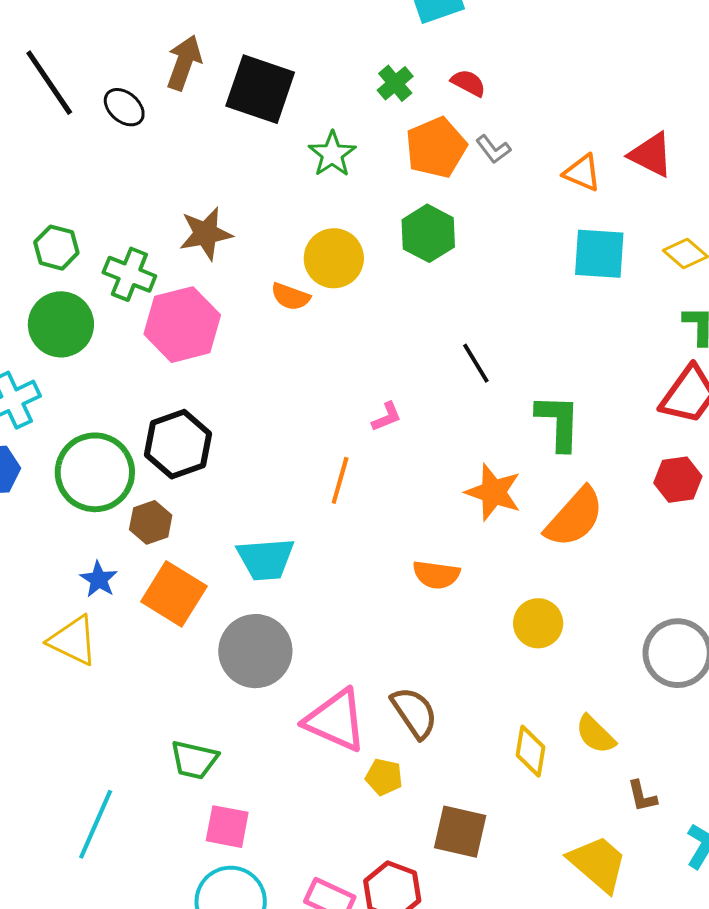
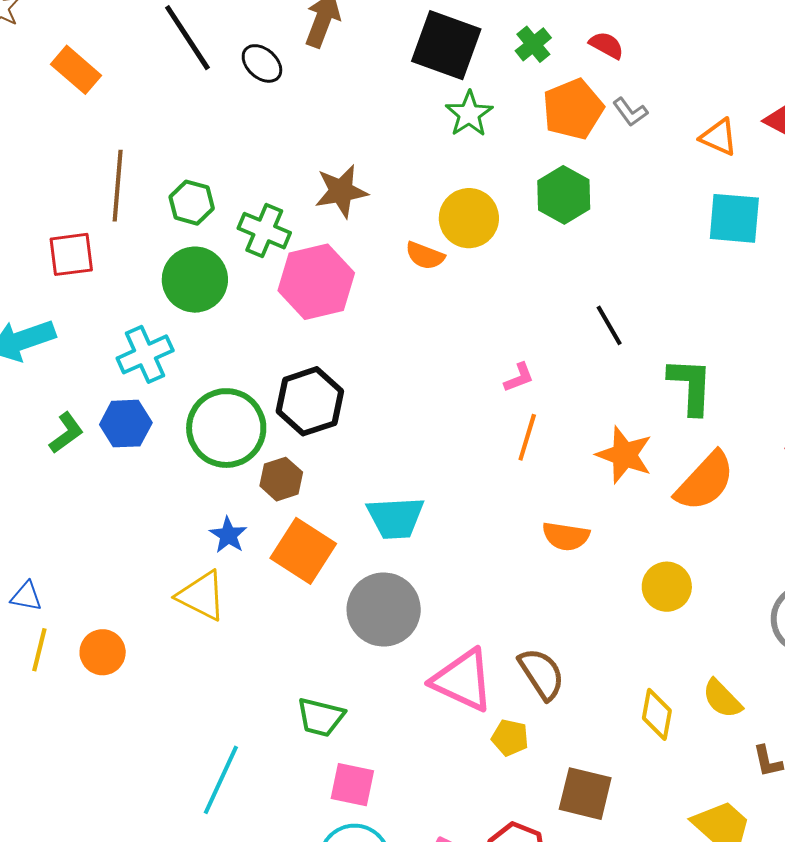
black square: (260, 89) -> (446, 45), moved
orange line: (340, 480) -> (527, 437), moved

